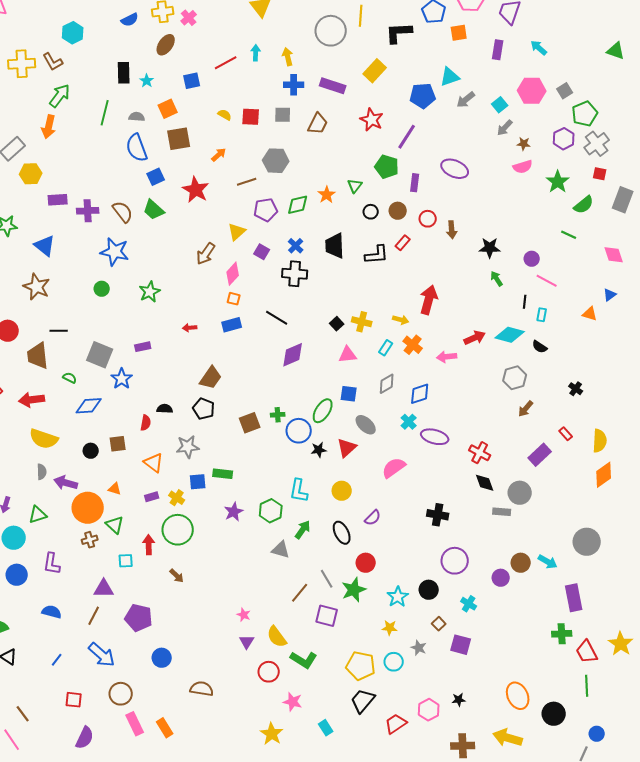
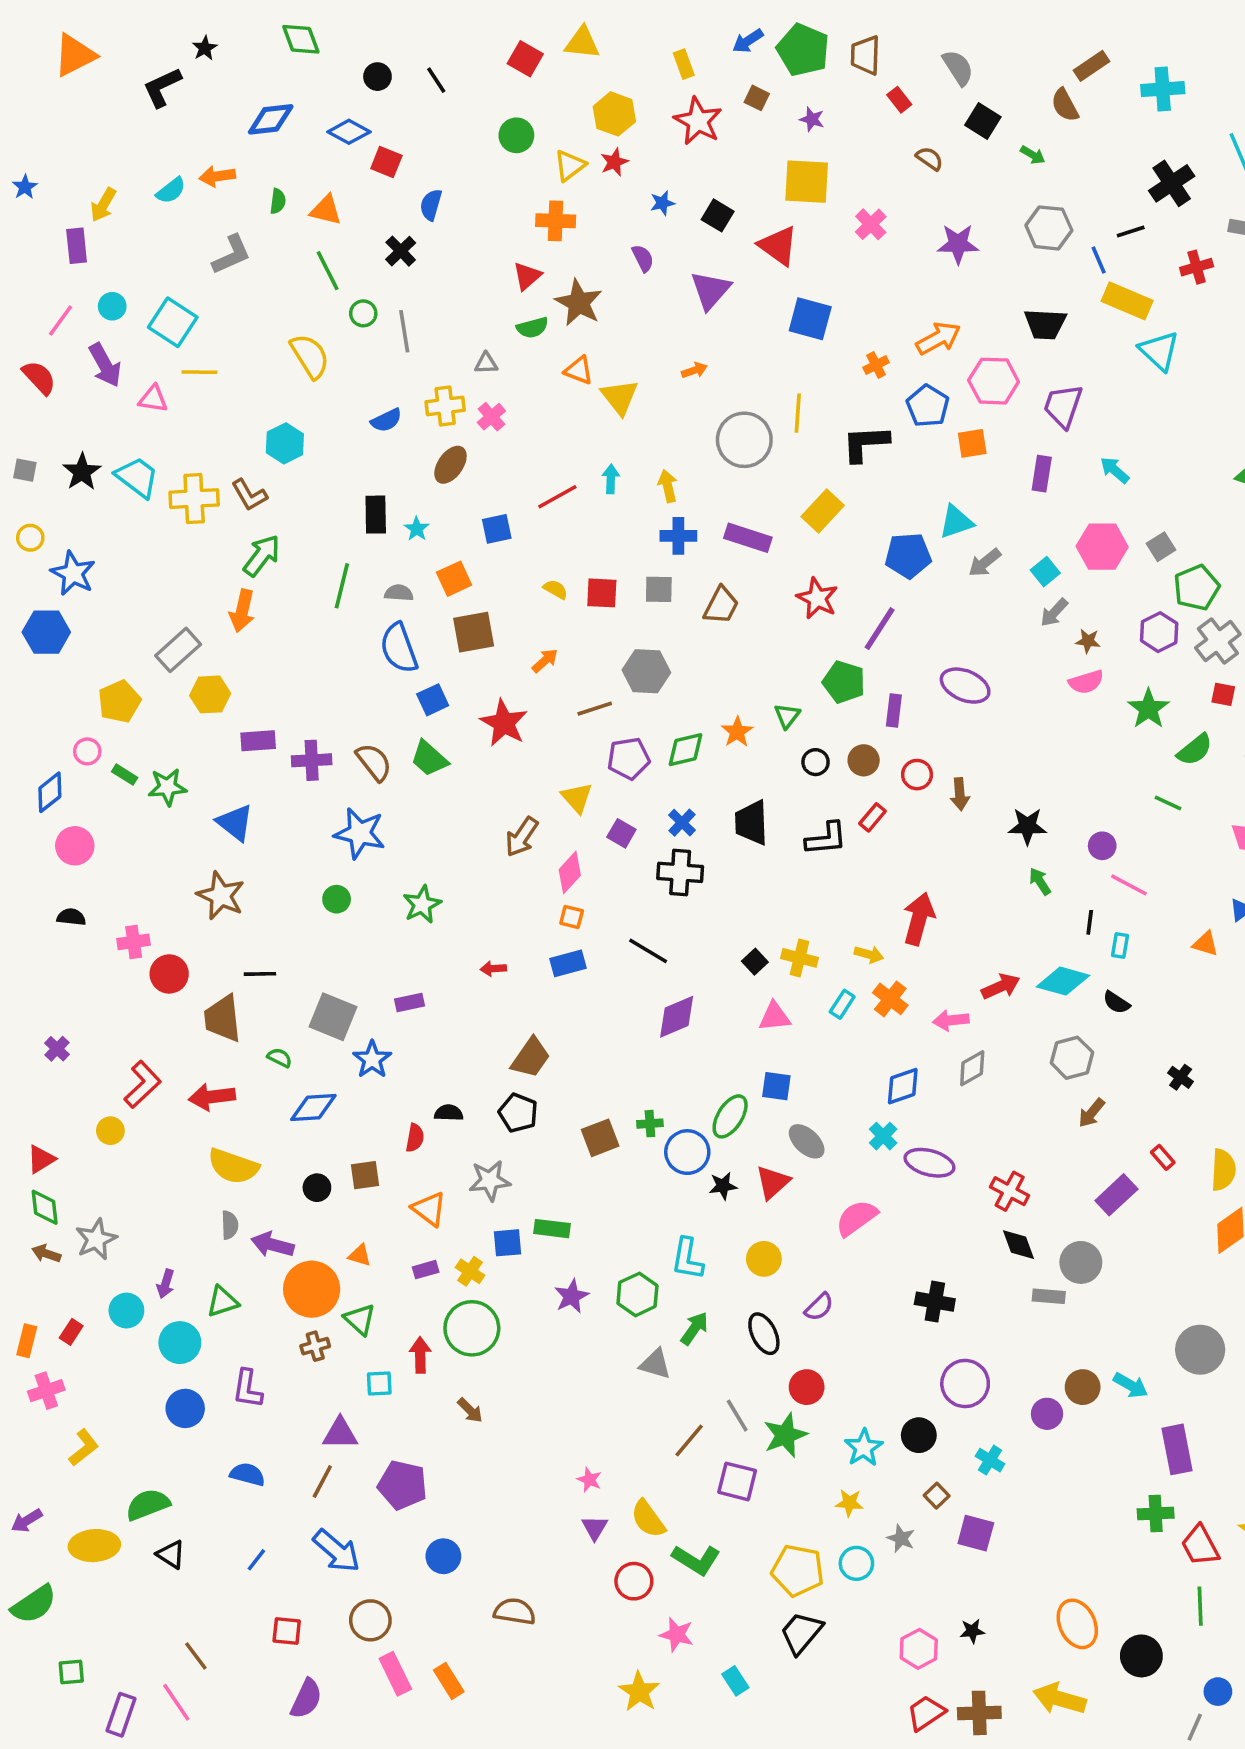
yellow triangle: (237, 232) -> (577, 798), turned -30
gray diamond: (387, 384) -> (972, 1068), moved
red trapezoid: (396, 724) -> (926, 1713), moved

